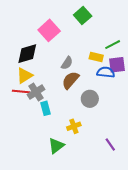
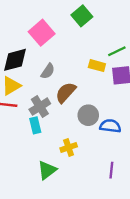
gray semicircle: (67, 63) -> (48, 71), moved
blue semicircle: (106, 72) -> (110, 126), moved
gray cross: (36, 92) -> (40, 107), moved
purple line: (110, 144) -> (111, 170), turned 40

